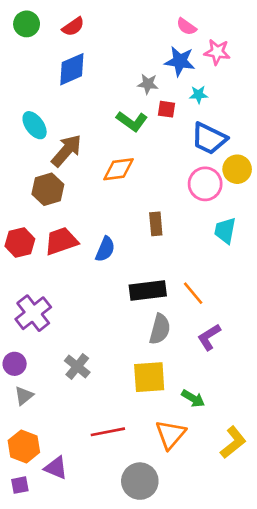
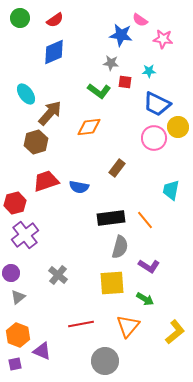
blue star: (180, 61) -> (121, 35), moved
brown rectangle: (156, 224) -> (117, 168), turned 42
cyan trapezoid: (225, 231) -> (171, 190), moved
red hexagon: (20, 243) -> (15, 203), moved
blue semicircle: (105, 249) -> (79, 187), turned 78
purple L-shape: (209, 337) -> (149, 266), moved, turned -115

